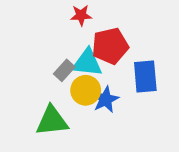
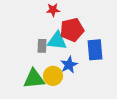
gray rectangle: (64, 70) -> (42, 46), turned -40
yellow circle: (86, 90) -> (53, 76), moved

